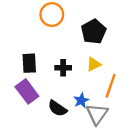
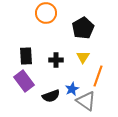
yellow triangle: (94, 64) -> (83, 57), turned -32
black semicircle: (57, 108) -> (51, 96), turned -54
gray triangle: (97, 114) -> (86, 101), turned -30

